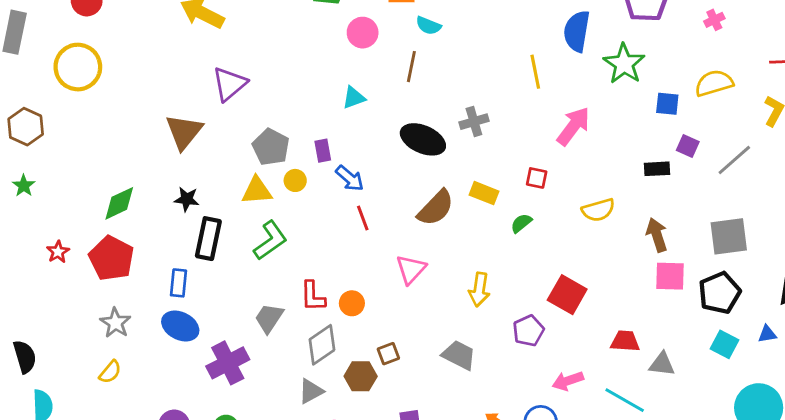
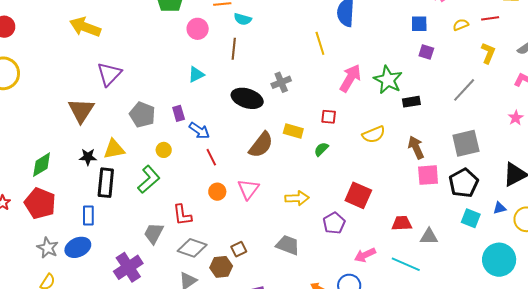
green star: (624, 64) -> (388, 80), moved
yellow semicircle: (714, 83) -> (461, 25), moved, size x0.6
blue square: (667, 104) -> (419, 24), moved
purple square: (688, 146) -> (426, 52), moved
yellow circle: (295, 180) -> (164, 150), moved
yellow triangle: (257, 191) -> (114, 149), moved
yellow arrow: (479, 290) -> (297, 198), turned -95
orange circle: (352, 303) -> (217, 192), moved
blue ellipse: (180, 326) -> (78, 247), moved, turned -45
gray diamond: (322, 345) -> (192, 248), turned 60

